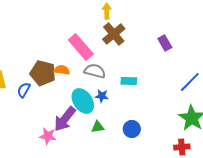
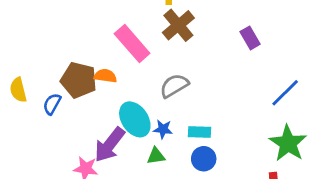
gray semicircle: (95, 71) -> (174, 86), moved, turned -45
cyan rectangle: (129, 81) -> (199, 132), moved
blue star: (102, 96) -> (163, 129), moved

